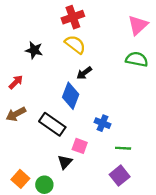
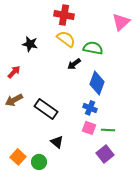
red cross: (73, 17) -> (64, 15), turned 30
green semicircle: (137, 59) -> (93, 48), moved
blue diamond: (71, 96) -> (97, 83), moved
pink square: (80, 146) -> (89, 128), moved
black triangle: (65, 162) -> (57, 142), turned -32

